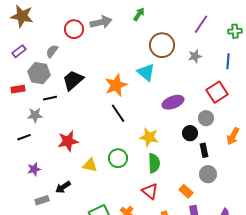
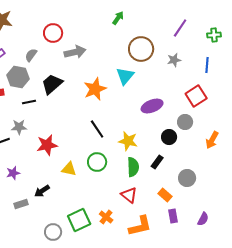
gray arrow: (101, 22) -> (75, 52), moved
cyan triangle: (146, 72) -> (125, 76), turned 30
black line: (118, 113) -> (97, 129), moved
gray star: (35, 115) -> (19, 127), moved
black rectangle: (204, 150) -> (157, 162), moved, turned 48

